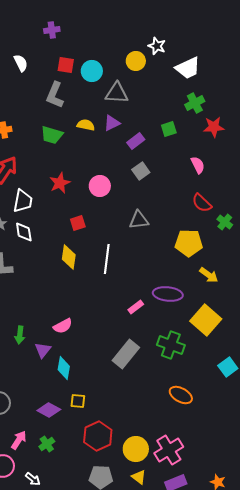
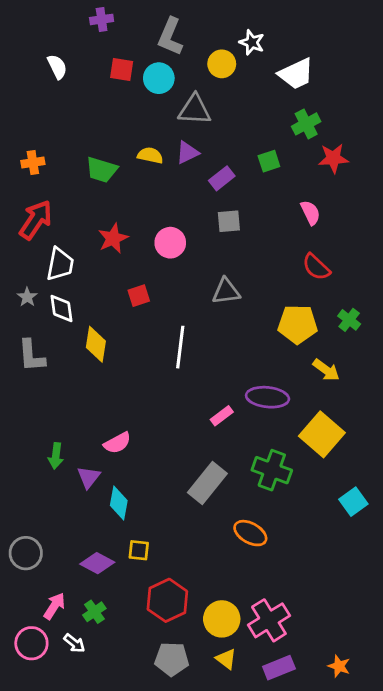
gray L-shape: (55, 95) -> (170, 37), moved
gray square: (141, 171) -> (229, 221), turned 30
green cross: (225, 222) -> (349, 320), moved
yellow diamond: (69, 257) -> (96, 344), moved
orange ellipse: (181, 395) -> (250, 533), moved
white arrow: (33, 479) -> (74, 643), moved

